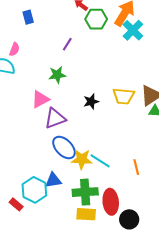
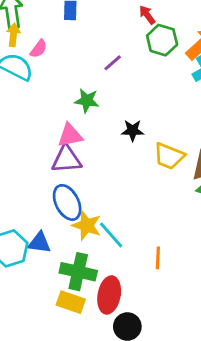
pink triangle: (40, 99) -> (70, 135), moved
black star: (91, 101) -> (133, 130), moved

